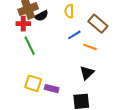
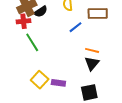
brown rectangle: (98, 24) -> (98, 14), turned -36
orange line: (90, 47) -> (92, 50), moved
yellow square: (33, 83) -> (40, 80), turned 30

